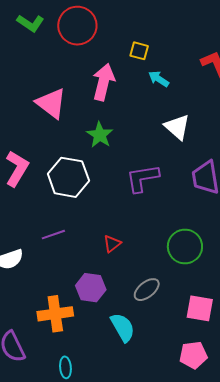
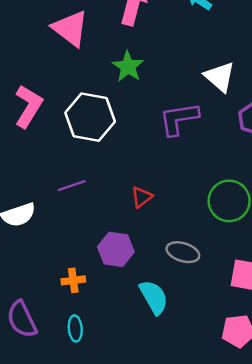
white triangle: (177, 127) -> (220, 77), moved
gray ellipse: (147, 290) -> (183, 252), turned 56
orange cross: (55, 314) -> (73, 280), size x0.6
cyan ellipse: (65, 367) -> (75, 328), moved

